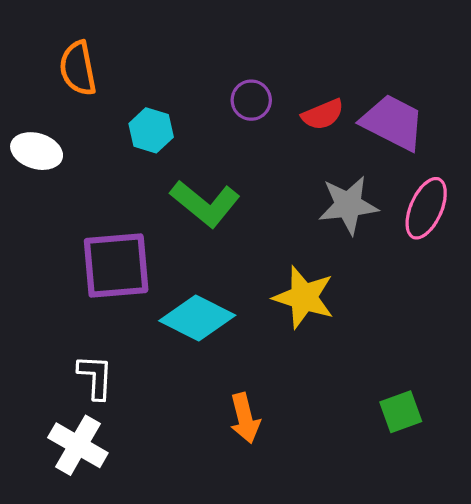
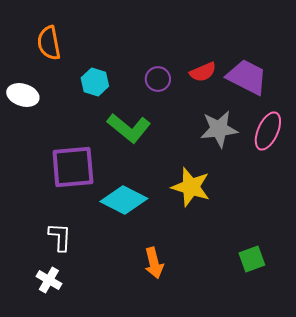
purple circle: (251, 100) -> (158, 79), moved
white cross: (78, 445) -> (49, 280), size x0.7

